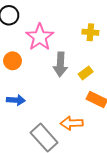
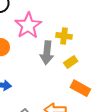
yellow cross: (90, 32) -> (64, 36), moved

